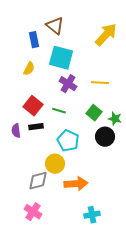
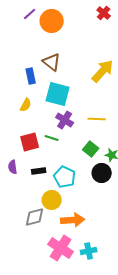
red square: (33, 106) -> (30, 142), turned 36
green line: (59, 111) -> (52, 138), moved
black rectangle: (36, 127) -> (39, 171), moved
pink cross: (33, 212) -> (61, 248), moved, size x1.4

